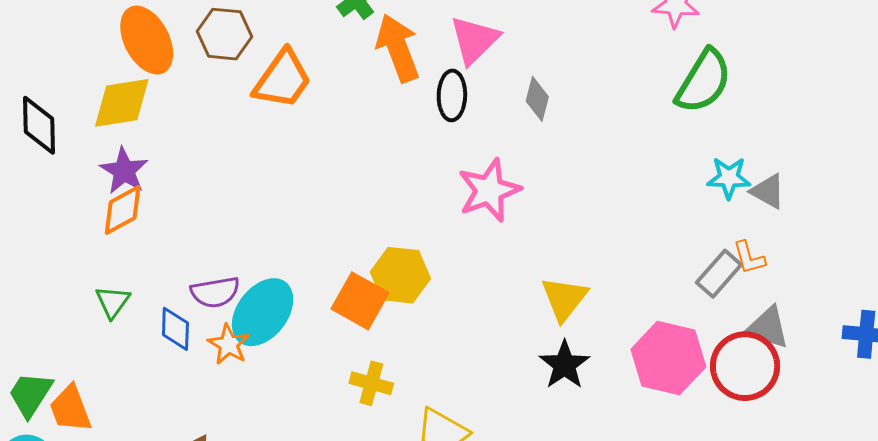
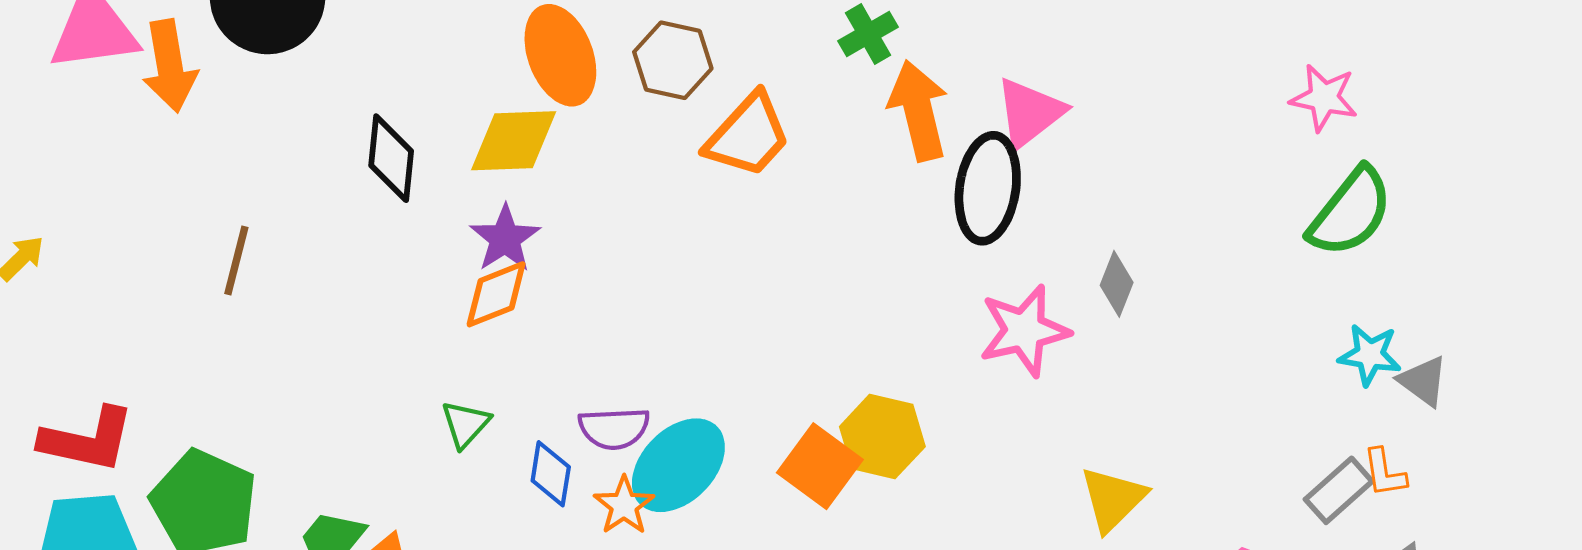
black ellipse: (452, 95) -> (988, 188), size x1.5
gray diamond: (537, 99) -> (1117, 284), moved

